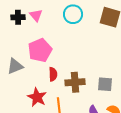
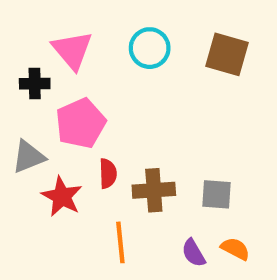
pink triangle: (36, 15) -> (72, 50), size x1.5
black cross: (18, 17) -> (35, 84), moved
red star: (37, 97) -> (62, 196), moved

